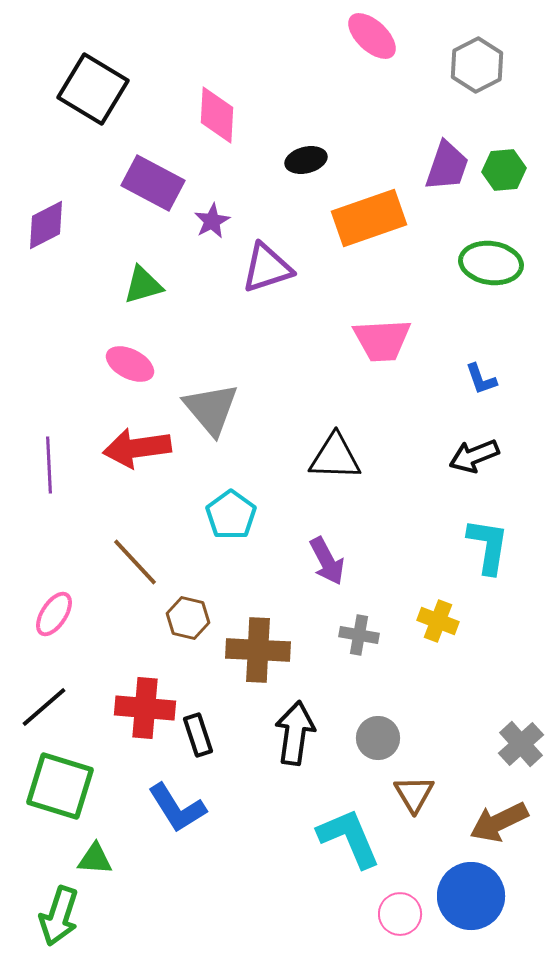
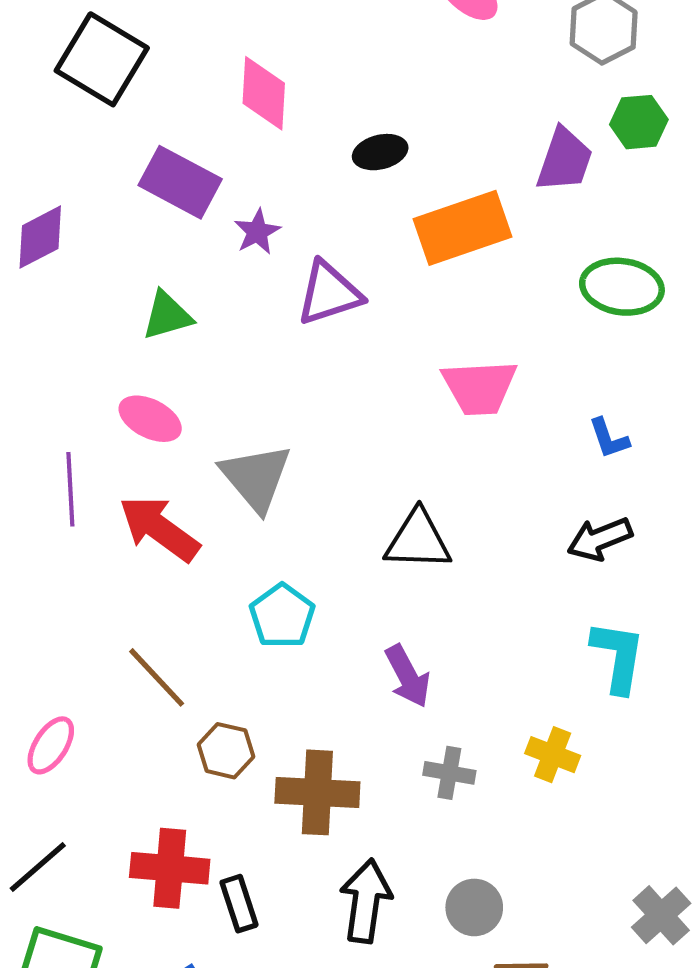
green hexagon: (504, 170) -> (639, 122), moved
red arrow: (137, 448) -> (159, 528), turned 44
purple line: (49, 465) -> (70, 489), moved

